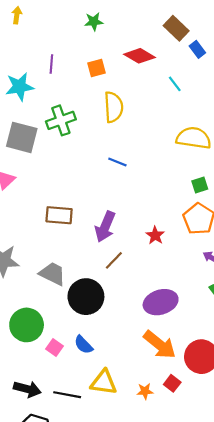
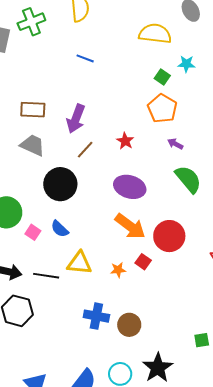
green square: (200, 185) -> (162, 77), turned -35
red star: (155, 235) -> (125, 141), moved
gray trapezoid: (53, 274) -> (33, 145), moved
purple ellipse: (161, 302) -> (130, 187), turned 36

